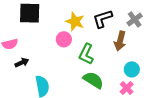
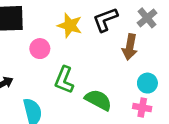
pink circle: (64, 39) -> (40, 49), moved
green L-shape: (86, 54) -> (64, 80), moved
pink cross: (127, 88) -> (142, 108), turned -32

